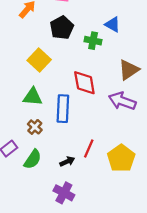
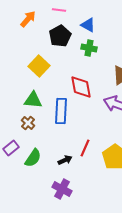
blue triangle: (112, 24) -> (88, 25), moved
brown cross: (35, 127) -> (28, 123), moved

